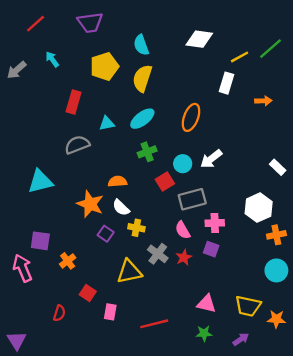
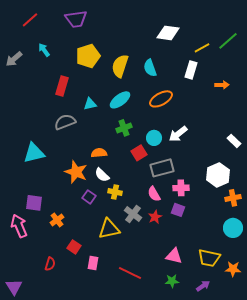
cyan semicircle: (141, 45) -> (150, 68), moved
orange ellipse: (191, 117) -> (161, 99), turned 40
red line: (154, 324) -> (130, 273), turned 40

